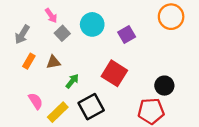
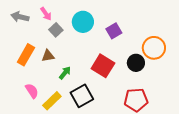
orange circle: (171, 17) -> (154, 48), moved
gray arrow: (22, 34) -> (20, 17), moved, turned 72
orange rectangle: (29, 61) -> (26, 55), size x1.5
black circle: (164, 86) -> (136, 63), moved

